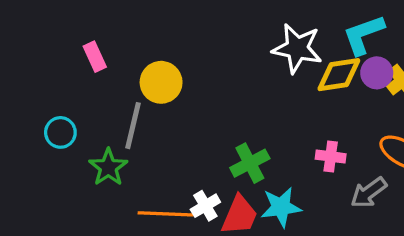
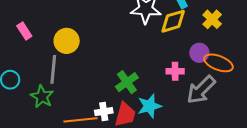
purple circle: (377, 73) -> (199, 53), moved
gray arrow: (369, 193) -> (201, 90), size x1.4
white cross: (205, 206) -> (104, 112), turned 30

